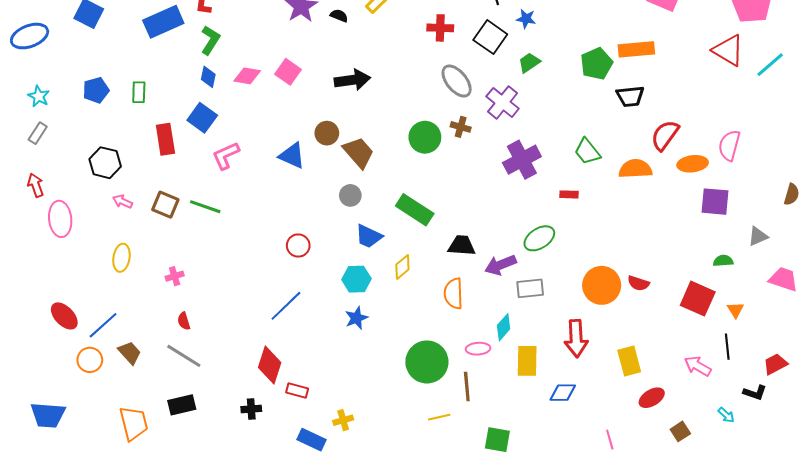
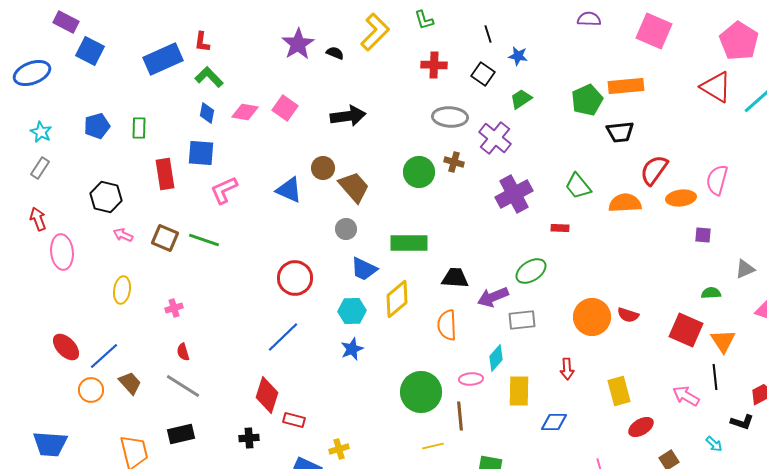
black square: (490, 37) -> (483, 74), size x0.7
green L-shape: (210, 40) -> (209, 77), turned -76
gray ellipse: (457, 81) -> (450, 117), turned -48
blue square: (202, 118) -> (201, 153), turned -32
purple square: (715, 202) -> (703, 235), size x0.6
green rectangle: (415, 210) -> (409, 243), turned -33
red circle: (298, 245) -> (295, 278), size x1.5
yellow diamond: (402, 267) -> (397, 299), size x1.5
orange triangle: (735, 310) -> (723, 341), size x1.5
red arrow: (576, 338) -> (567, 369), size x0.6

